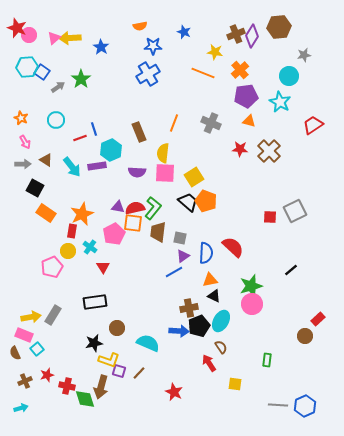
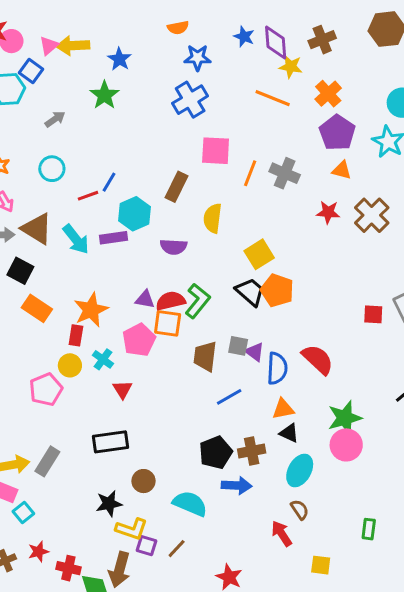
purple diamond: (252, 36) -> (276, 43), moved, turned -35
blue square: (42, 72) -> (31, 71), moved
green star: (81, 79) -> (104, 95), moved
purple pentagon: (246, 96) -> (337, 133), turned -30
orange line: (174, 123) -> (250, 173), moved
blue line: (94, 129) -> (109, 182), turned 48
brown rectangle: (139, 132) -> (177, 187), turned 48
brown triangle: (46, 160) -> (37, 229), size x1.6
pink square: (165, 173) -> (216, 151), moved
brown trapezoid: (158, 232) -> (205, 356), moved
purple triangle: (183, 256) -> (255, 352), moved, turned -48
black pentagon: (199, 326) -> (216, 452), moved

